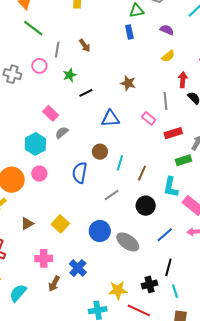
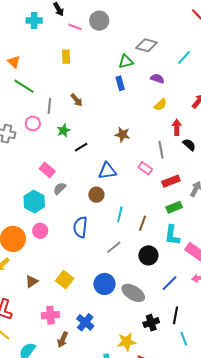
brown circle: (100, 152) -> (96, 195), moved
green rectangle: (183, 160) -> (174, 207), moved
black cross: (150, 284) -> (151, 323), moved

